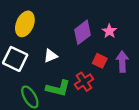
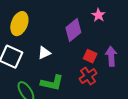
pink star: (109, 31) -> (98, 15), moved
red cross: (84, 82) -> (88, 76), moved

